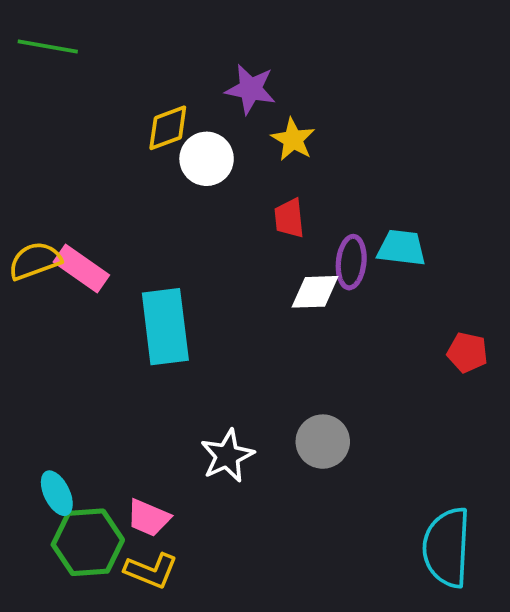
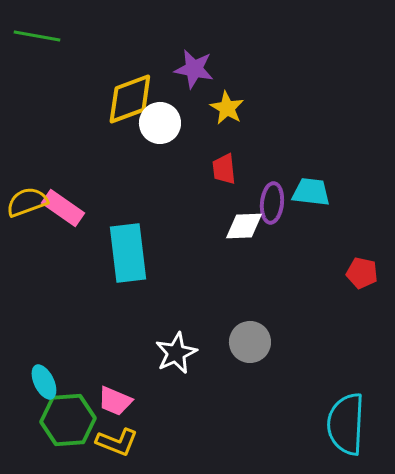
yellow diamond: (168, 128) -> (130, 99), size x1.4

